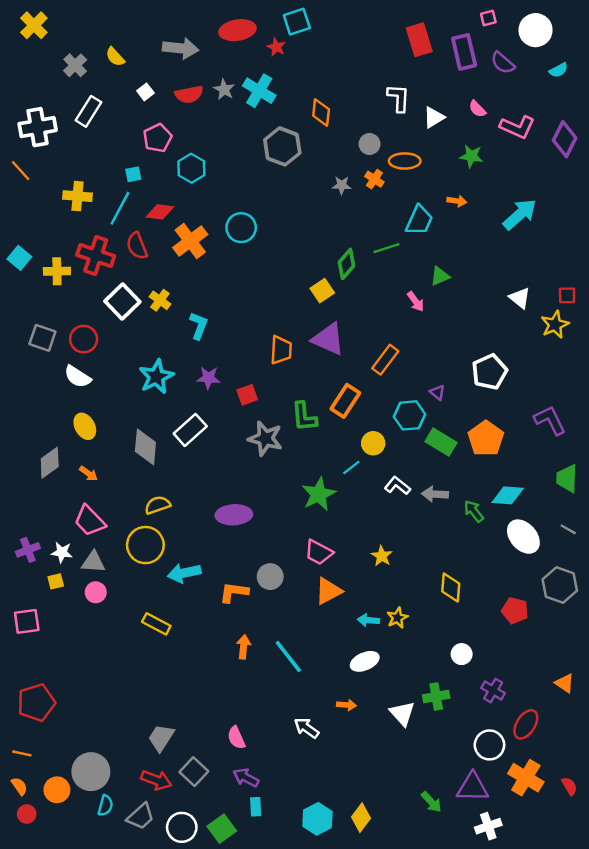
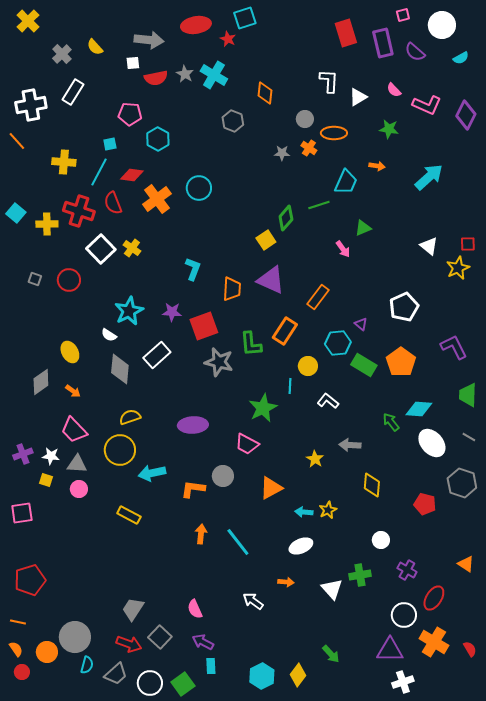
white square: (145, 92) -> (133, 63), moved, turned 32
pink pentagon: (158, 138) -> (130, 114), turned 30
gray hexagon: (282, 146) -> (233, 121), size x0.7
cyan L-shape: (199, 326) -> (193, 269), moved
gray square: (42, 338) -> (35, 279), size x0.6
white semicircle: (78, 377) -> (109, 335), moved, size x0.7
red square: (247, 395) -> (204, 326), size x1.6
cyan line: (351, 468) -> (290, 386), turned -49
gray arrow: (435, 494) -> (350, 445), moved
pink trapezoid: (319, 552) -> (247, 444), moved
yellow square: (56, 581) -> (46, 480), turned 32
green arrow: (431, 802) -> (331, 654), moved

